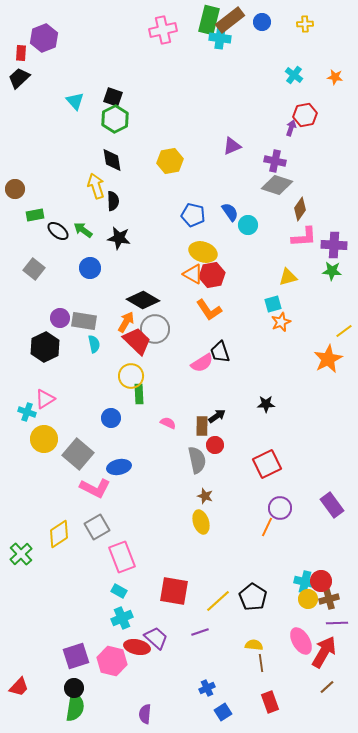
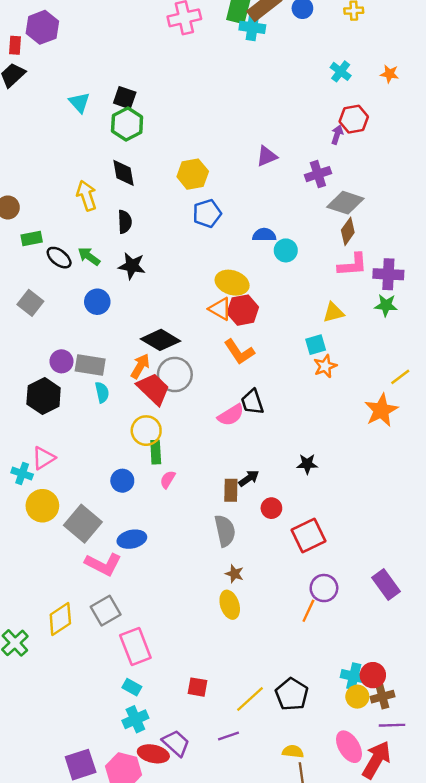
purple cross: (275, 161) -> (318, 174), turned -30
gray diamond: (277, 185) -> (345, 203), moved
yellow arrow: (96, 186) -> (87, 196), moved
blue semicircle: (230, 212) -> (264, 235), turned -54
blue pentagon: (193, 215) -> (207, 213), moved, turned -30
pink semicircle: (168, 423) -> (168, 479), moved, turned -84
red circle: (215, 445) -> (271, 508), moved
red square: (174, 591) -> (197, 687), size x0.6

